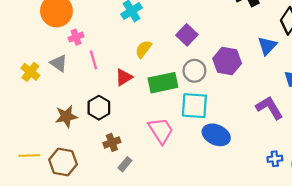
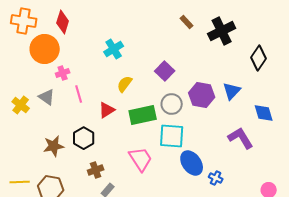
blue triangle: (267, 46) -> (232, 91), moved
blue ellipse: (216, 135) -> (192, 163), turned 30
blue cross: (275, 159) -> (216, 178), moved, turned 32

